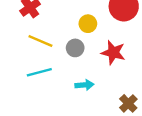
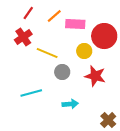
yellow circle: (88, 24) -> (84, 51), moved
yellow line: (40, 41) -> (47, 53), moved

